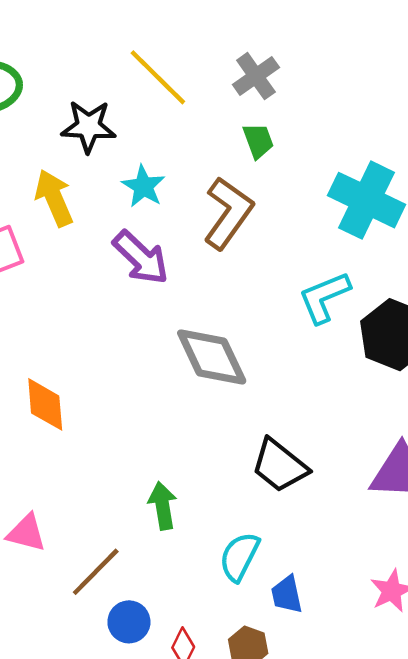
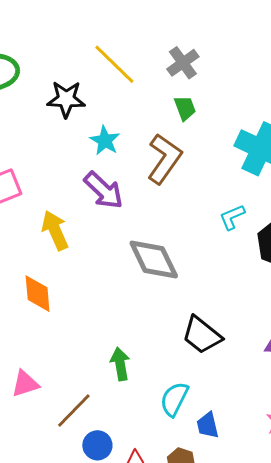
yellow arrow: (54, 198) -> (55, 230), moved
cyan L-shape: (324, 297) -> (232, 217), size x0.7
pink triangle: (26, 533) -> (25, 384), turned -32

